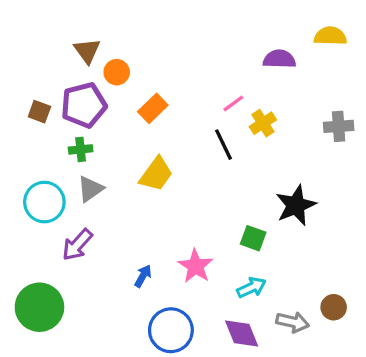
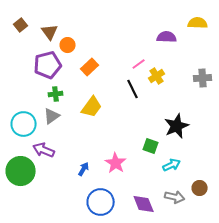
brown square: (39, 112) -> (21, 25), moved, turned 32
green cross: (81, 149) -> (56, 94), moved
purple arrow: (77, 245) -> (44, 150), turned 70
cyan arrow: (251, 287) -> (172, 165), moved
green circle: (39, 307) -> (21, 171), moved

